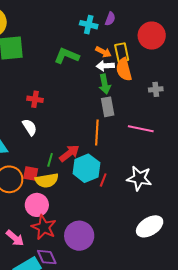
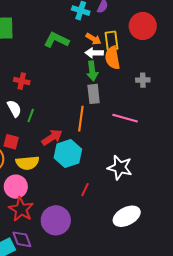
green line: (50, 160) -> (31, 116), moved
red square: (31, 173) -> (11, 142), moved
red line: (103, 180) -> (85, 190), moved

